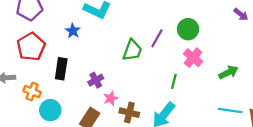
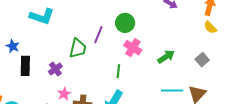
blue star: (73, 31) -> (13, 46), moved
black rectangle: (61, 69) -> (25, 66), moved
purple cross: (96, 80) -> (55, 69), moved

